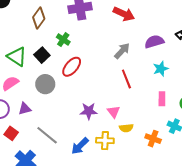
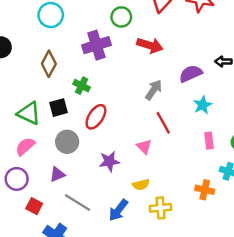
black square: (42, 55) -> (58, 108), turned 35
purple triangle: (25, 109) -> (57, 174), moved
purple star: (89, 111) -> (109, 161), moved
pink triangle: (114, 112) -> (144, 147), moved
yellow semicircle: (126, 128) -> (141, 185), moved
yellow cross: (105, 141) -> (161, 208), moved

